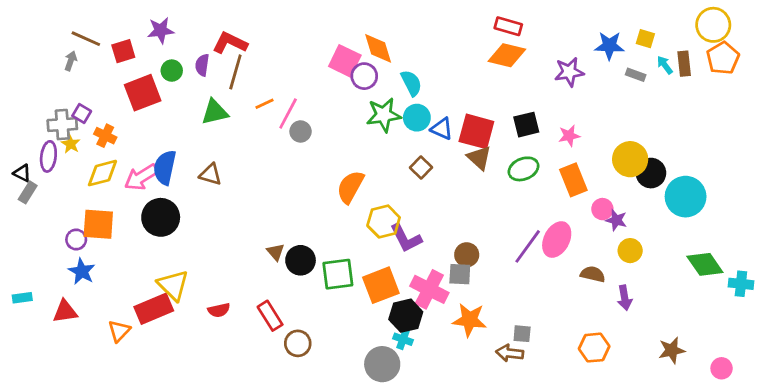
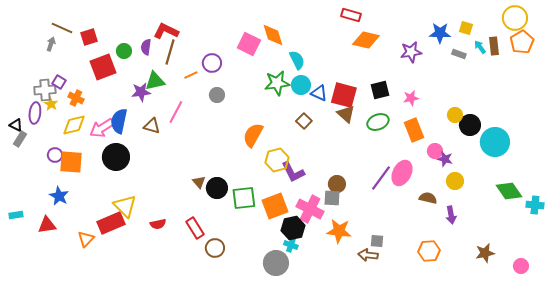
red rectangle: (508, 26) -> (351, 15), moved
purple star: (161, 30) -> (141, 92), moved
purple circle: (364, 76) -> (212, 63), moved
pink line: (288, 113) -> (176, 112), moved
yellow circle: (630, 159) -> (455, 115), size x0.6
purple circle: (76, 240) -> (55, 155), moved

